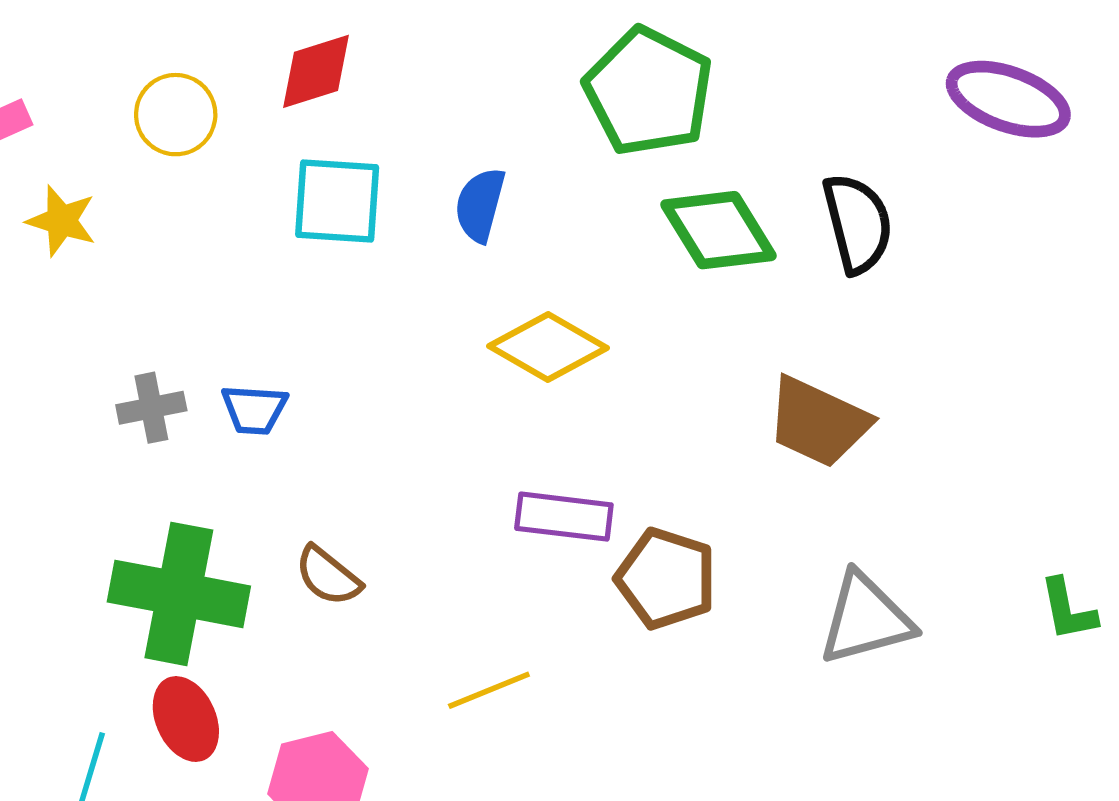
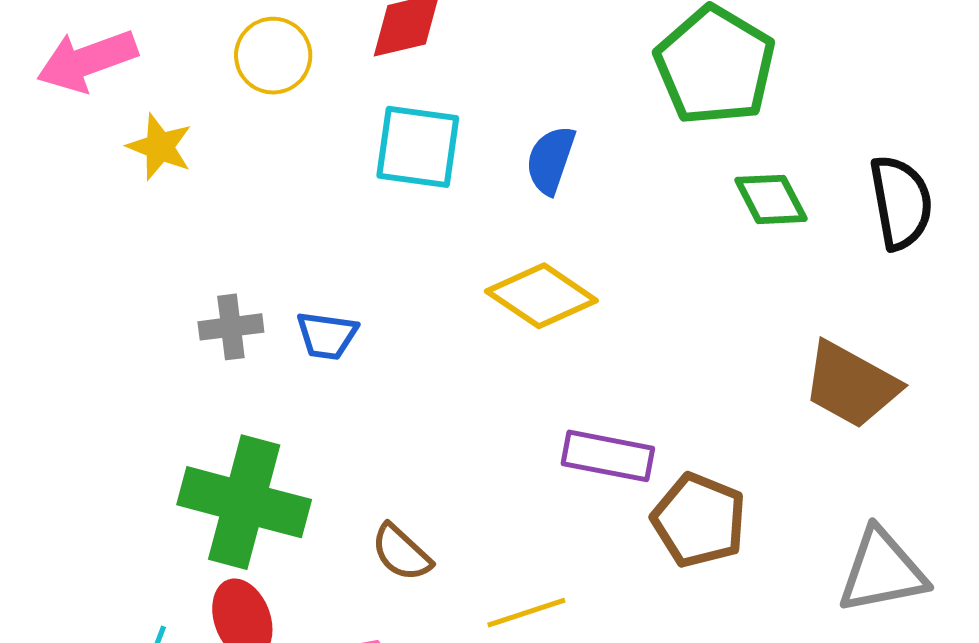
green diamond: (718, 230) -> (771, 199), size x0.7
yellow diamond: (548, 347) -> (541, 296), moved
brown semicircle: (328, 576) -> (401, 553), moved

